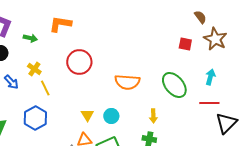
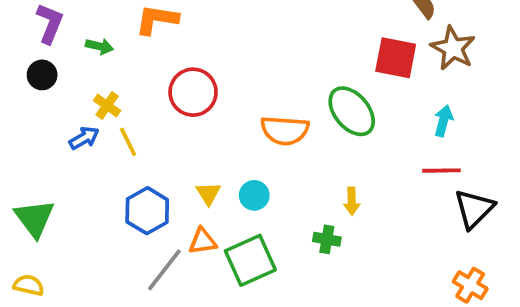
red square: (185, 44) -> (396, 58), size x1.6
blue arrow: (11, 82) -> (84, 138), moved, turned -77
green ellipse: (174, 85) -> (352, 111), moved
yellow arrow: (153, 116) -> (352, 201), moved
blue hexagon: (35, 118) -> (147, 211), moved

